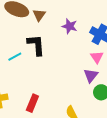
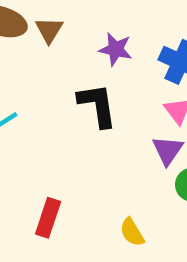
black L-shape: (36, 45) -> (97, 105), moved

